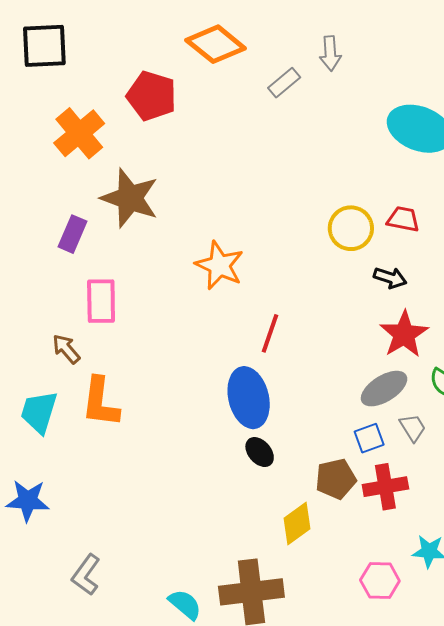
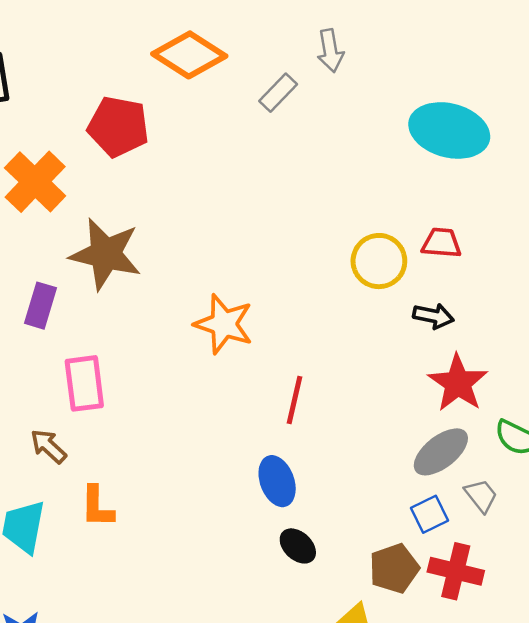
blue ellipse: (249, 398) -> (277, 481), size x0.7
orange L-shape: (100, 402) -> (97, 507), size x0.7
red cross: (385, 487) -> (456, 571), turned 30

